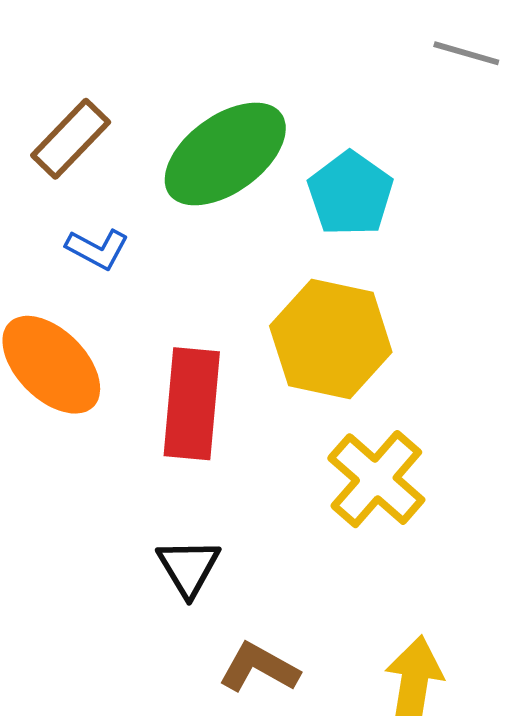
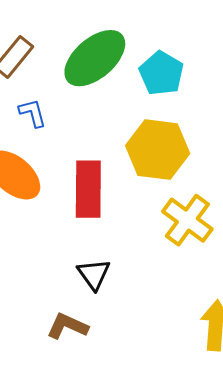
blue L-shape: (97, 249) -> (33, 113), turned -128
brown L-shape: (259, 668) -> (67, 326), moved

